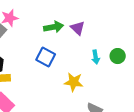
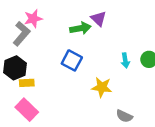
purple triangle: (78, 28) -> (99, 19), moved

